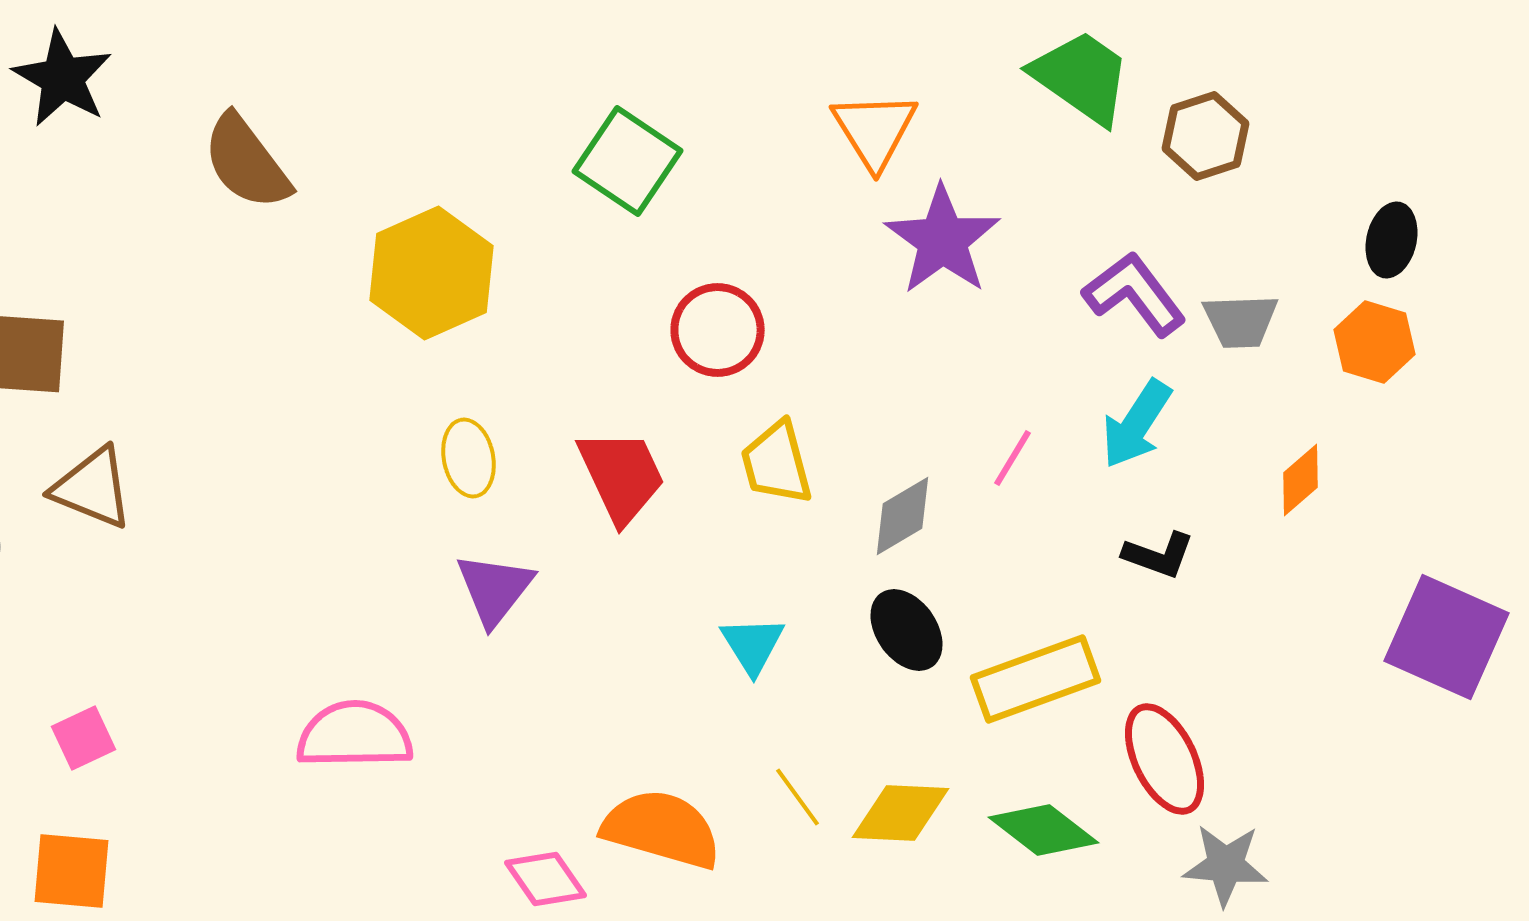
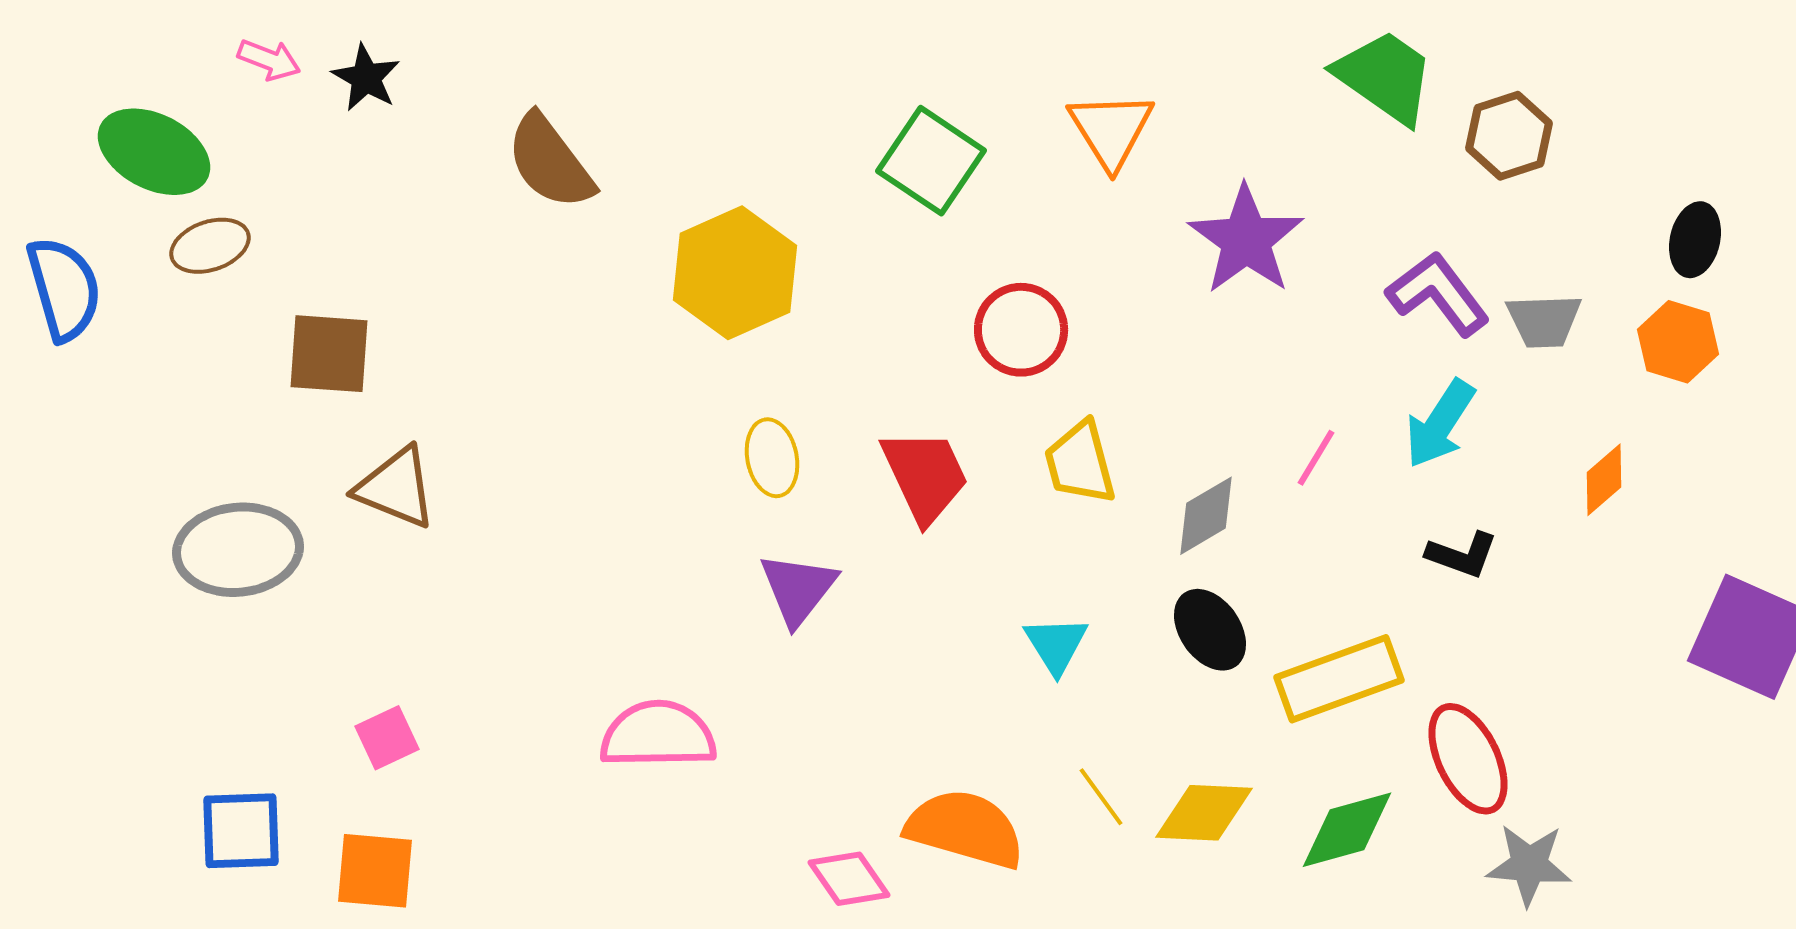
black star: (62, 78) -> (366, 78), size x0.7
orange triangle: (874, 130) -> (1111, 130), moved
green diamond: (1044, 830) -> (1347, 830), turned -53

